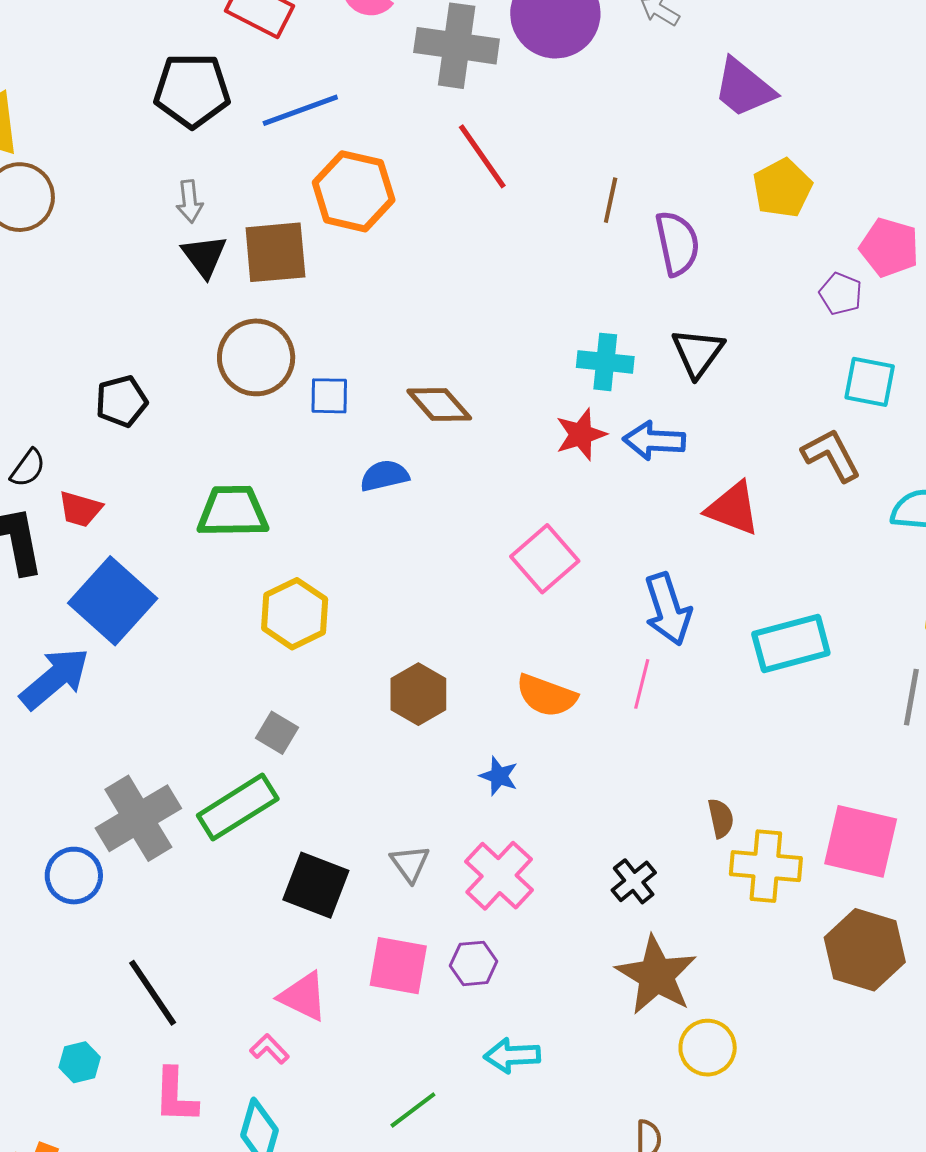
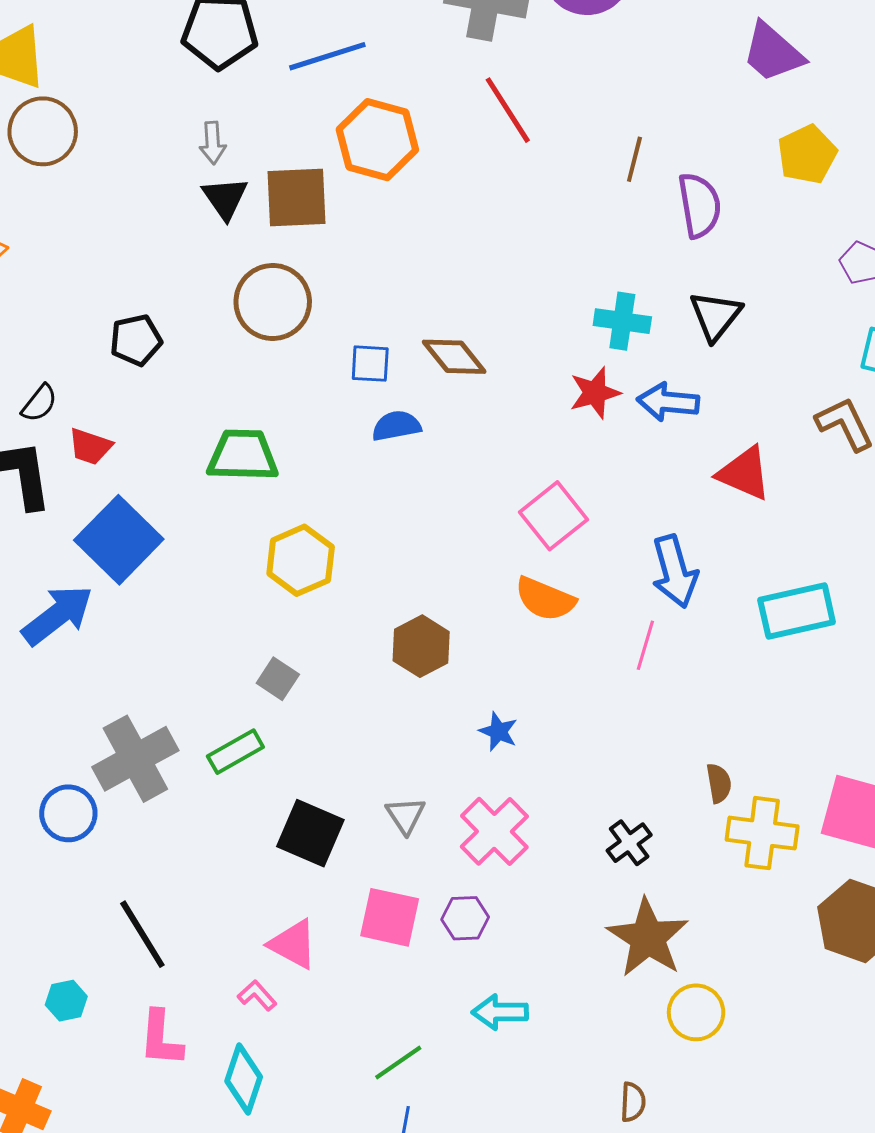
blue square: (329, 396) -> (370, 364), moved
orange semicircle: (546, 696) -> (545, 599), moved
green rectangle: (238, 807) -> (235, 752), size x0.7

